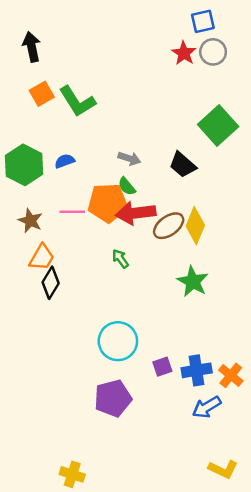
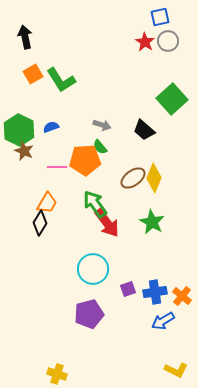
red arrow: (136, 213) -> (107, 223), moved, turned -120
brown star: (30, 221) -> (24, 151), moved
orange trapezoid: (42, 257) -> (47, 203), moved
green arrow: (120, 259) -> (95, 204), size x1.8

